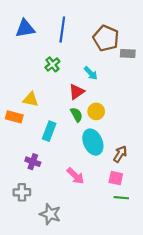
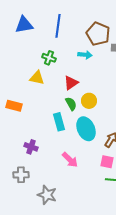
green cross: (52, 64) -> (49, 58), turned -32
cyan arrow: (91, 73) -> (85, 55), moved, turned -40
yellow triangle: (31, 99) -> (37, 78), moved
cyan rectangle: (49, 131) -> (59, 122), moved, turned -36

